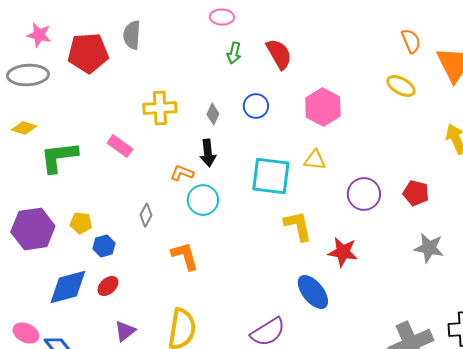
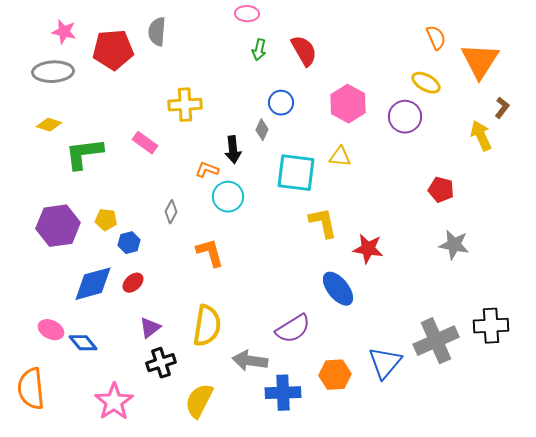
gray diamond: (213, 114) -> (262, 130), moved
purple circle: (364, 194) -> (405, 117), moved

